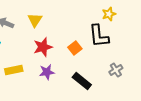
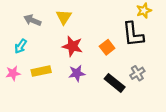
red star: (43, 47) -> (72, 46), turned 30
gray cross: (116, 70) -> (137, 73), moved

